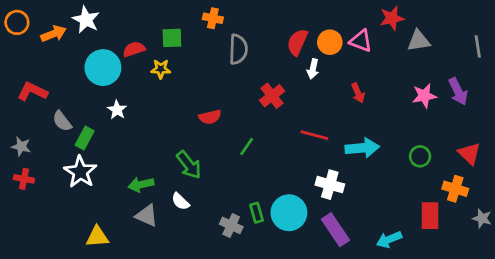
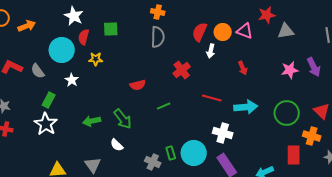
orange cross: (213, 18) -> (158, 12), moved
white star: (86, 20) -> (74, 16), moved
red semicircle: (134, 49) -> (84, 37), turned -56
yellow star: (161, 69) -> (96, 59), moved
gray semicircle: (62, 121) -> (38, 71), moved
green line: (247, 146) -> (164, 106), turned 32
green circle: (420, 156) -> (287, 113), size x1.6
green arrow: (141, 185) -> (92, 121), moved
gray triangle: (147, 216) -> (93, 165), moved, turned 30

